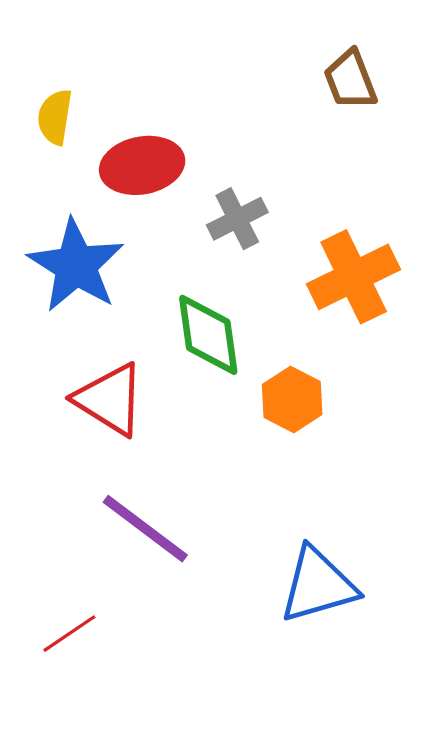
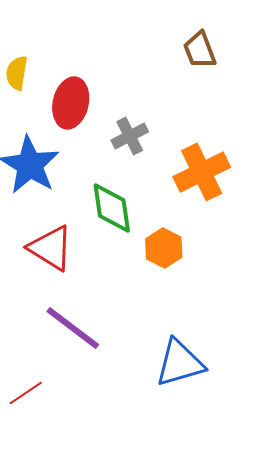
red ellipse: (142, 165) -> (71, 103), turned -66

